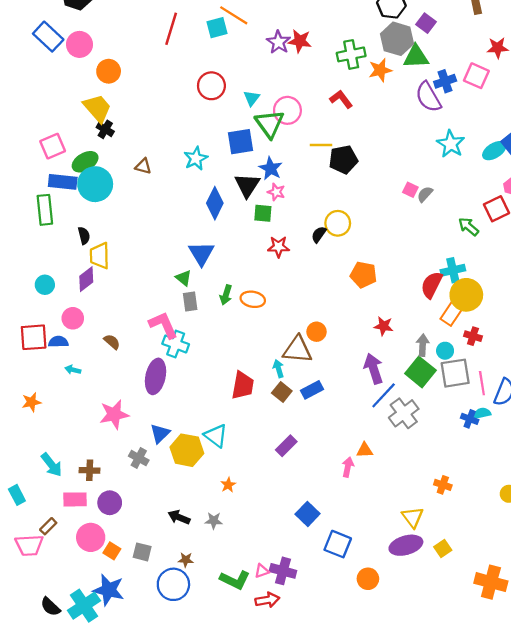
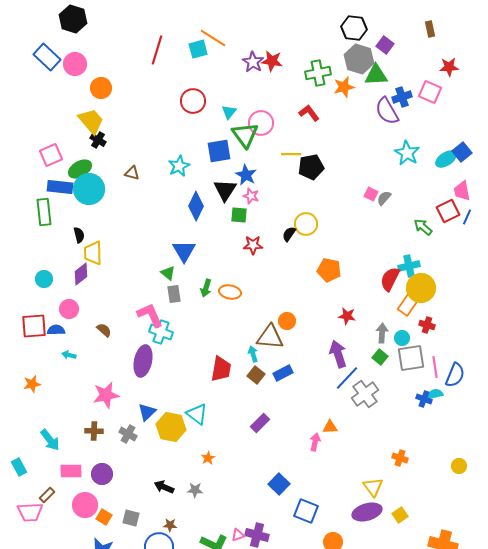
green square: (420, 372) -> (380, 357), size x0.6
brown cross: (90, 470) -> (94, 431), moved

